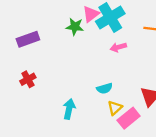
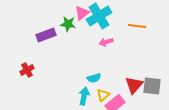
purple rectangle: (28, 39) -> (46, 35), moved
cyan arrow: (69, 109) -> (84, 96), moved

